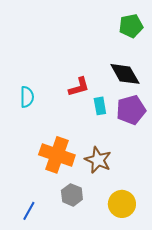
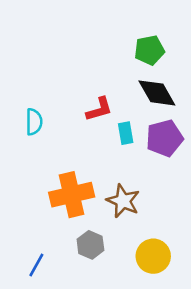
green pentagon: (131, 26) -> (149, 50), moved
orange cross: (57, 155) -> (72, 195), turned -32

